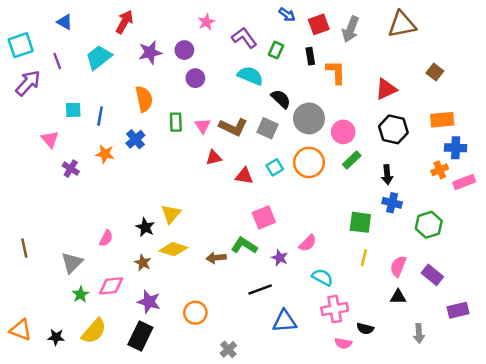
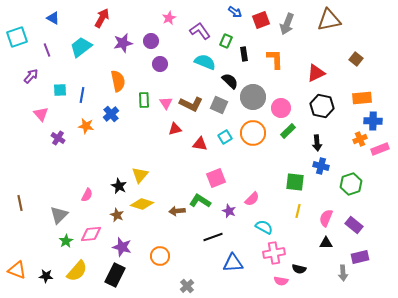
black rectangle: (310, 56) -> (244, 54), moved
purple arrow: (28, 83) -> (31, 76), moved, size x0.7
purple rectangle: (458, 310) -> (360, 257), moved

